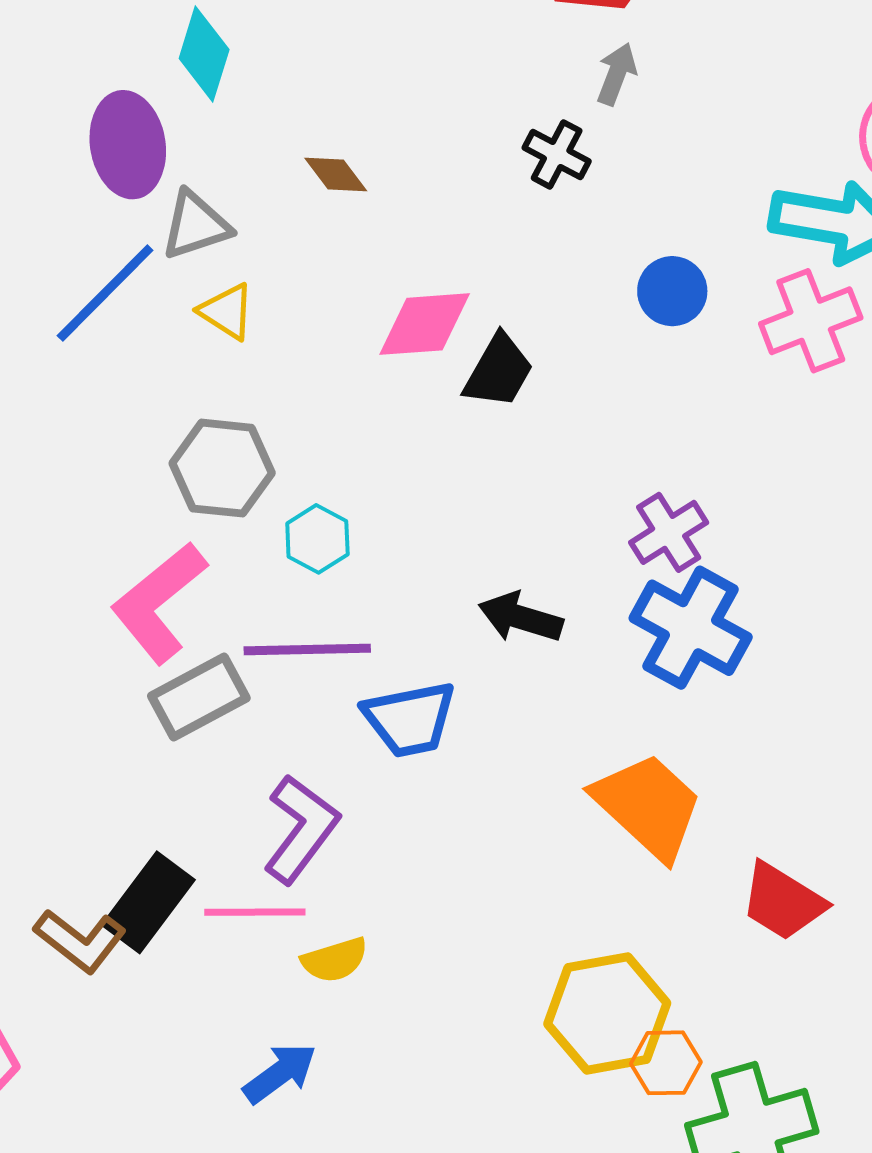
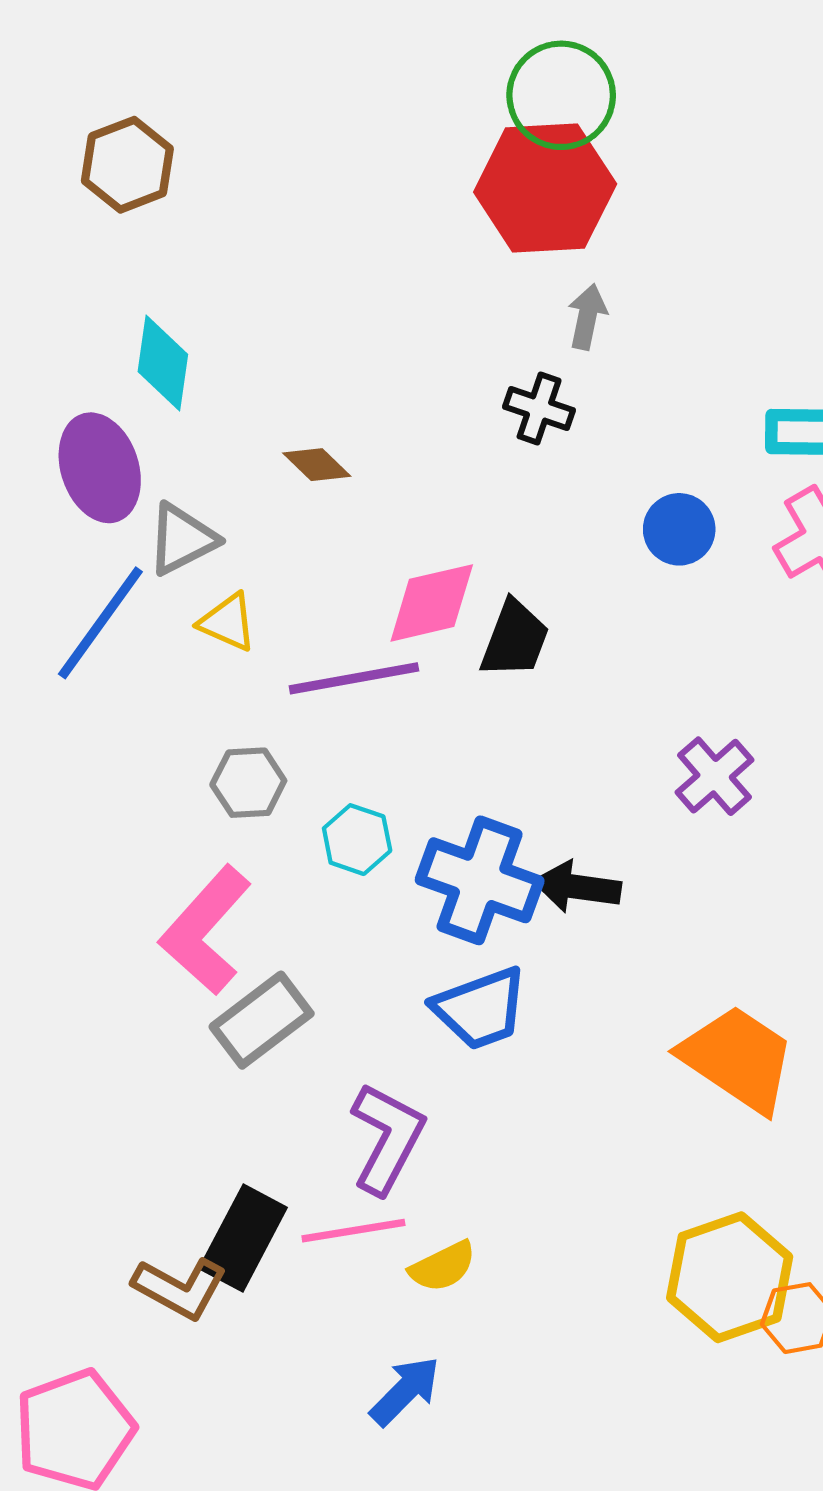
gray hexagon: (222, 468) -> (248, 783), size x0.7
blue cross: (691, 628) -> (480, 880), moved
purple line: (307, 649) -> (354, 678), moved

